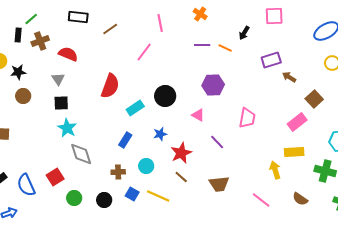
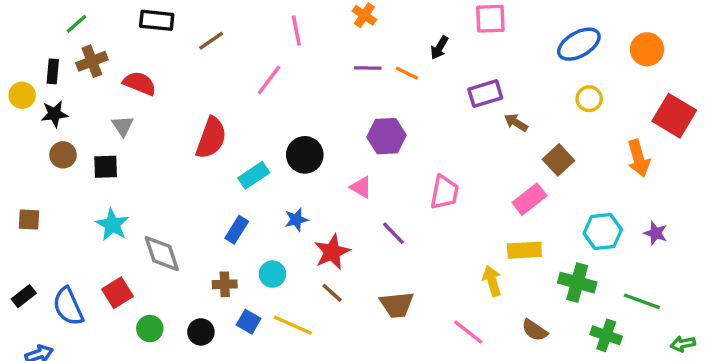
black rectangle: (18, 35) -> (53, 71), moved
black square: (61, 103) -> (106, 167), moved
cyan star: (67, 128) -> (112, 225), moved

